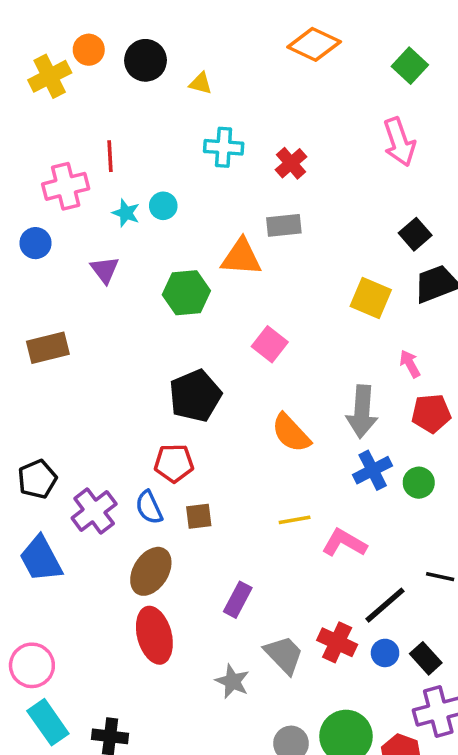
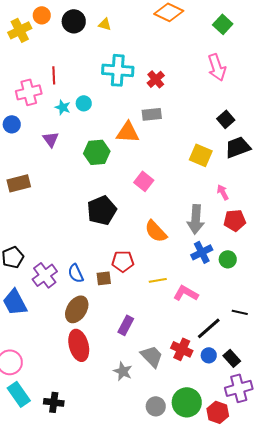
yellow triangle: (201, 83) -> (105, 24), moved
cyan cross: (224, 147) -> (118, 70), size x1.4
red pentagon: (174, 463) -> (123, 261), moved

